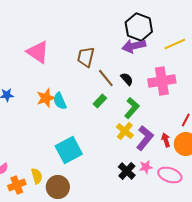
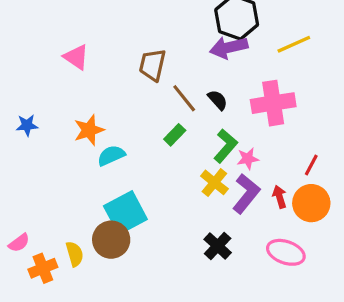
pink triangle: (38, 52) -> (76, 57), size x0.7
cyan semicircle: (60, 101) -> (111, 155), moved, turned 90
pink star: (146, 167) -> (248, 159), moved
brown circle: (58, 187) -> (111, 240), moved

